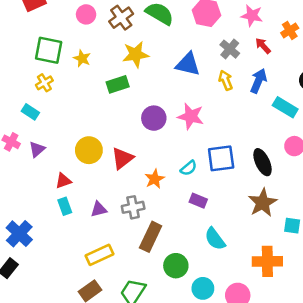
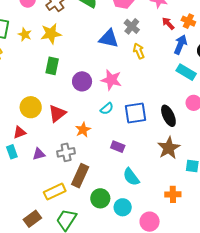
orange cross: (290, 30) -> (188, 21), moved, turned -32
gray cross: (230, 49) -> (132, 26), moved
yellow star: (136, 54) -> (51, 34), moved
blue arrow: (259, 81) -> (180, 45), moved
green rectangle: (118, 84) -> (52, 66), moved, turned -60
cyan semicircle: (189, 168) -> (107, 109), moved
red triangle: (63, 181) -> (20, 132), moved
yellow rectangle: (100, 255) -> (55, 192), moved
orange cross: (267, 261) -> (173, 194), size x0.7
cyan circle: (203, 288) -> (123, 207), moved

